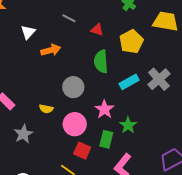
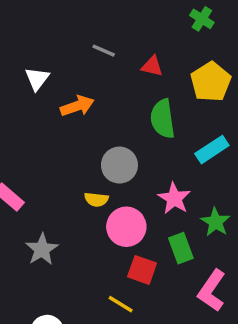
yellow semicircle: (46, 109) -> (96, 199), moved
green rectangle: (106, 139) -> (181, 248), turned -30

